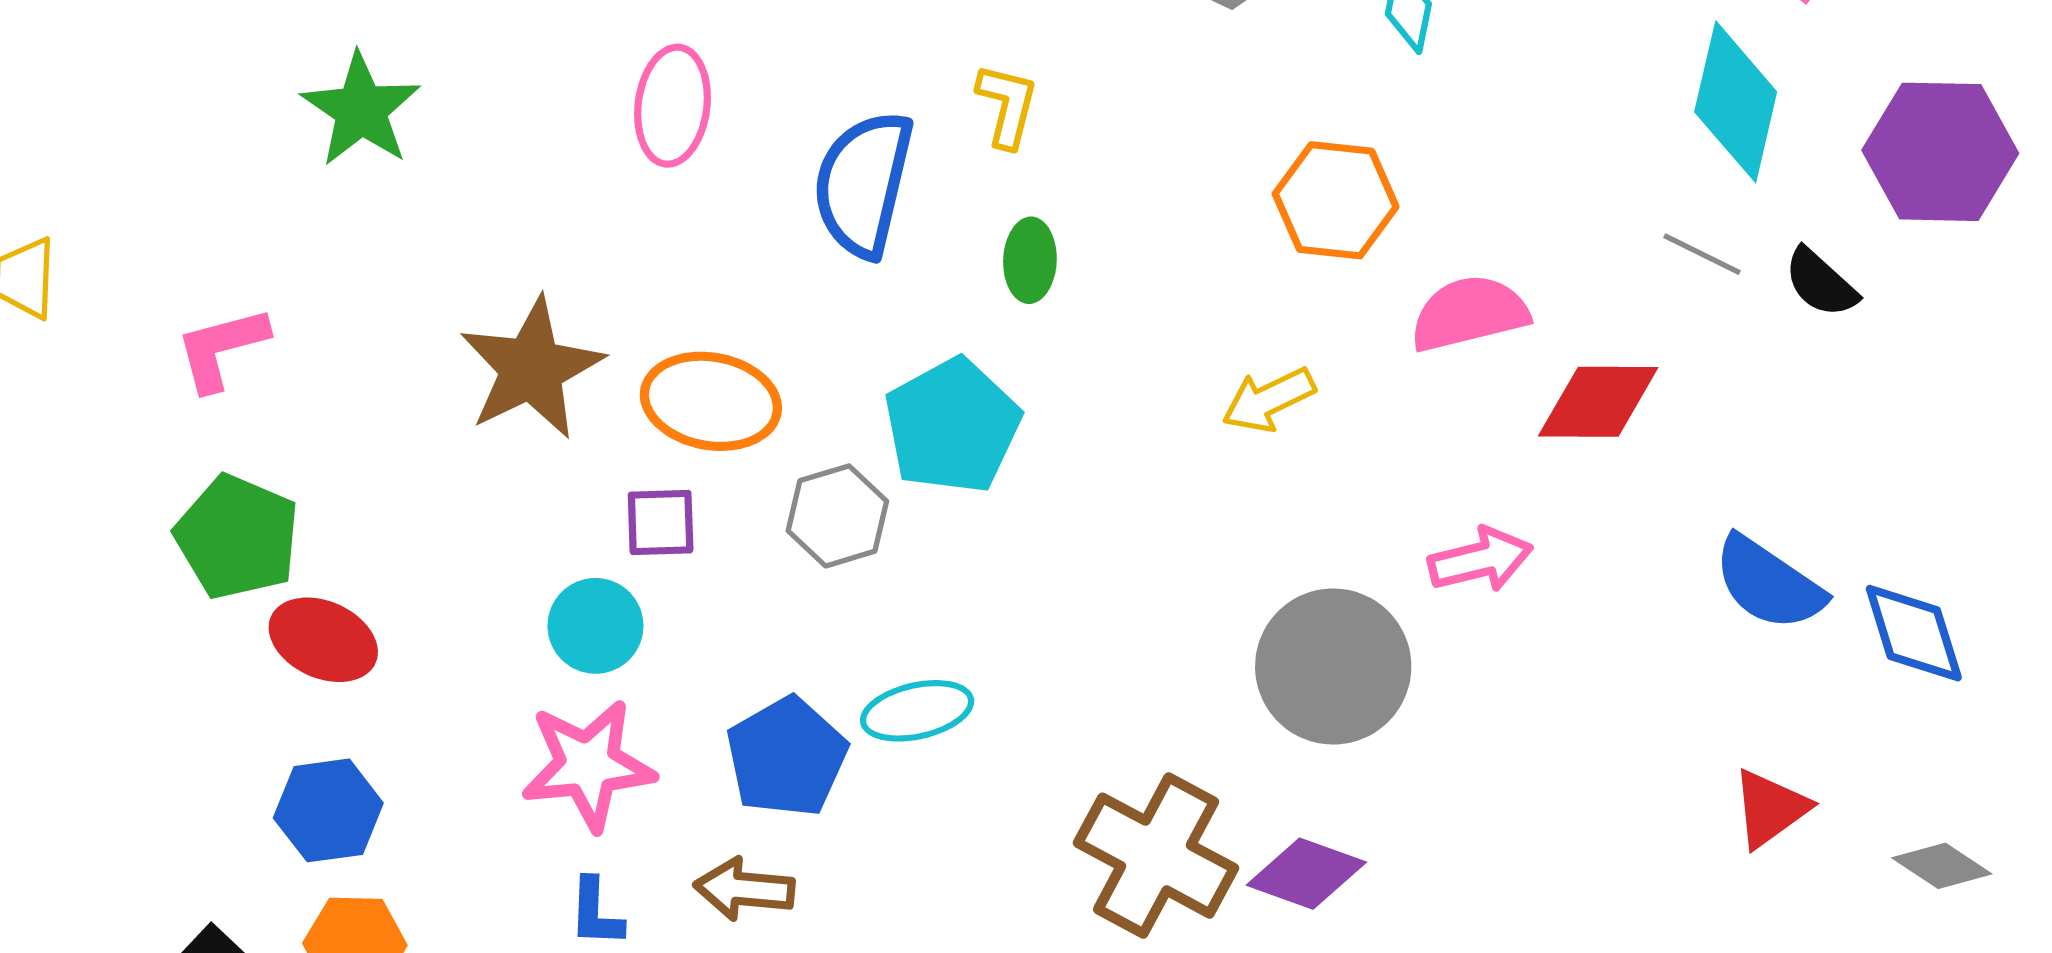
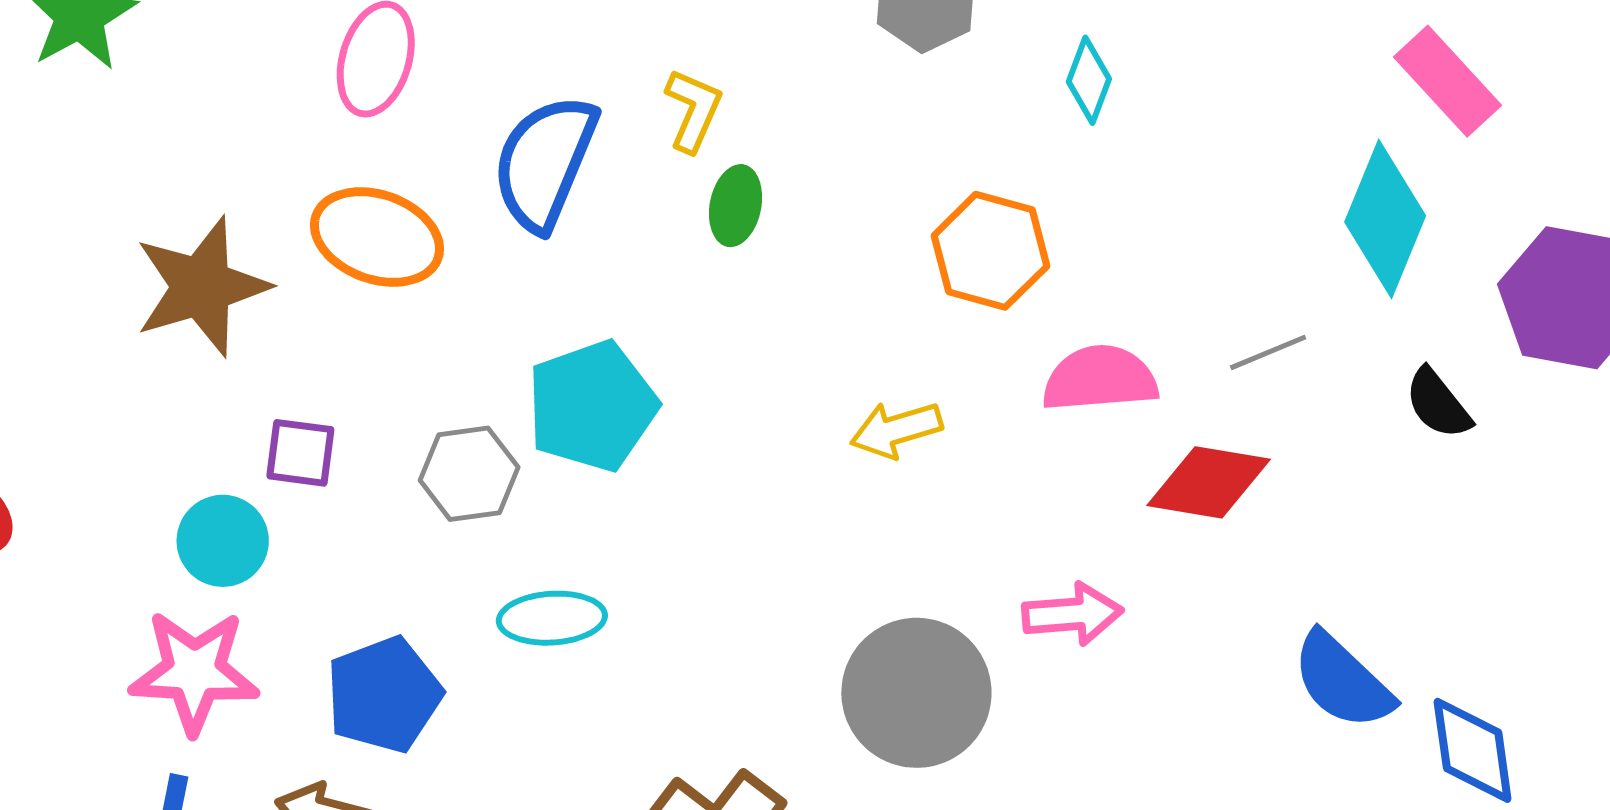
gray line: (1702, 254) -> (1268, 352), moved, turned -58
green ellipse: (1030, 260) -> (736, 206), moved
orange ellipse: (711, 401) -> (377, 237), moved
cyan ellipse: (917, 711) -> (552, 618), moved

